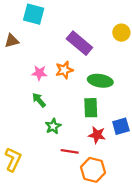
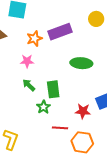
purple rectangle: (79, 43) -> (60, 32), turned -55
orange star: (64, 70) -> (34, 39), moved
green rectangle: (91, 108) -> (53, 89), moved

